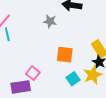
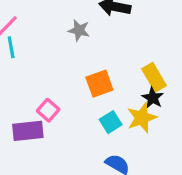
orange square: (65, 55) -> (99, 84), turned -30

